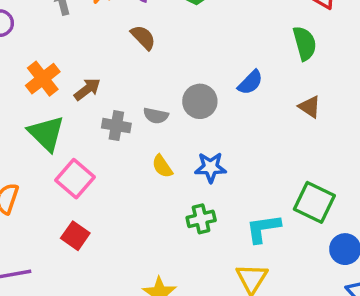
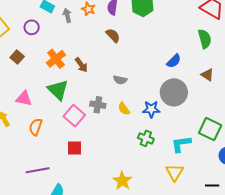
brown arrow: (87, 89) -> (81, 65), turned 91
gray circle: (200, 101) -> (174, 92), moved, size x1.4
gray cross: (116, 126) -> (98, 105), moved
green cross: (201, 219) -> (146, 138), turned 35
red square: (75, 236) -> (74, 148), turned -35

